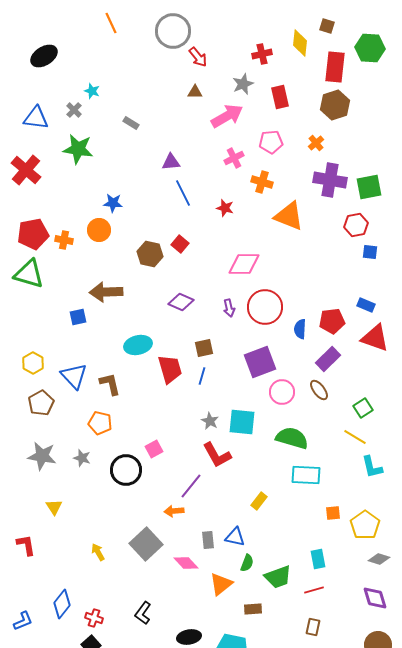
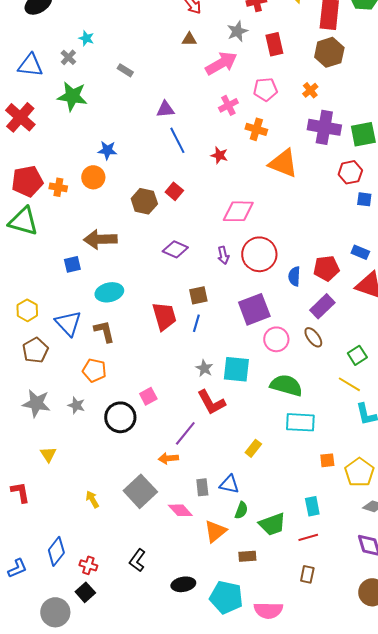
cyan ellipse: (138, 345) -> (109, 292), moved

